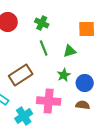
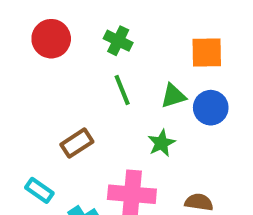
brown rectangle: (21, 75) -> (77, 143), size x0.7
blue circle: (85, 83) -> (211, 108), moved

